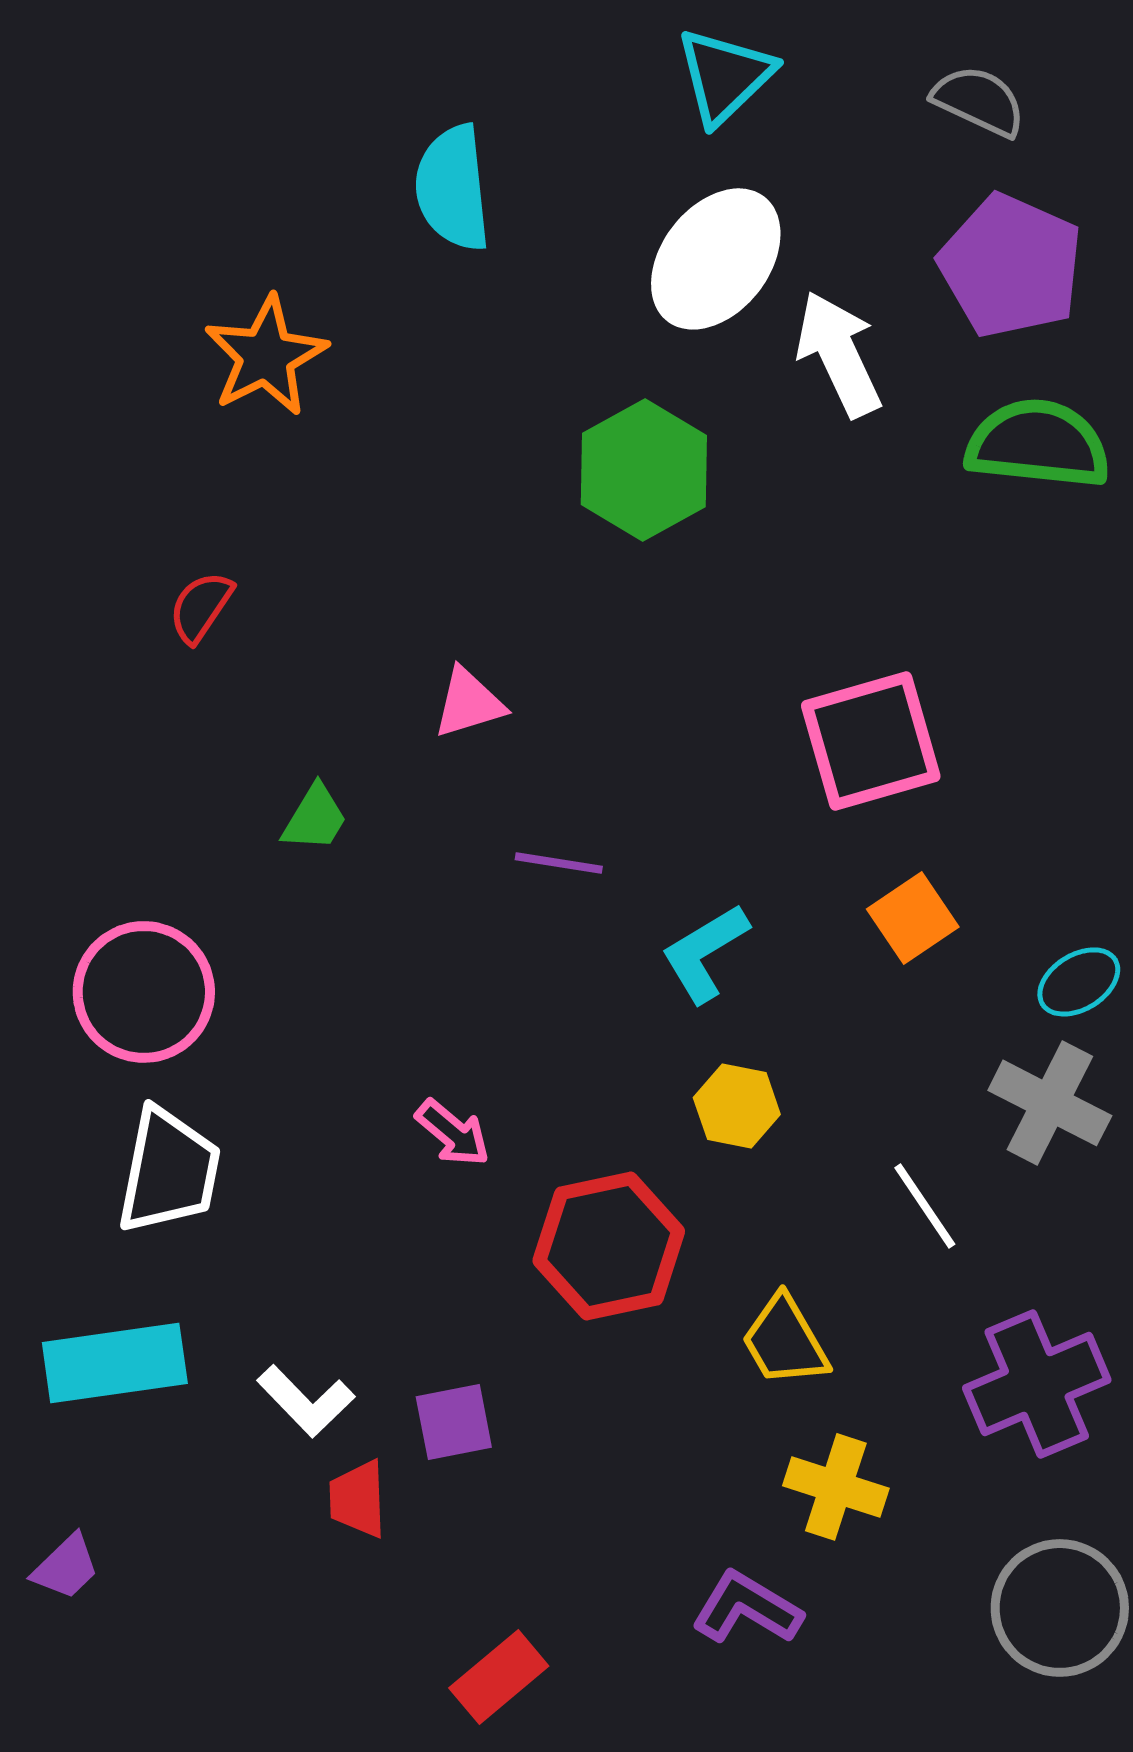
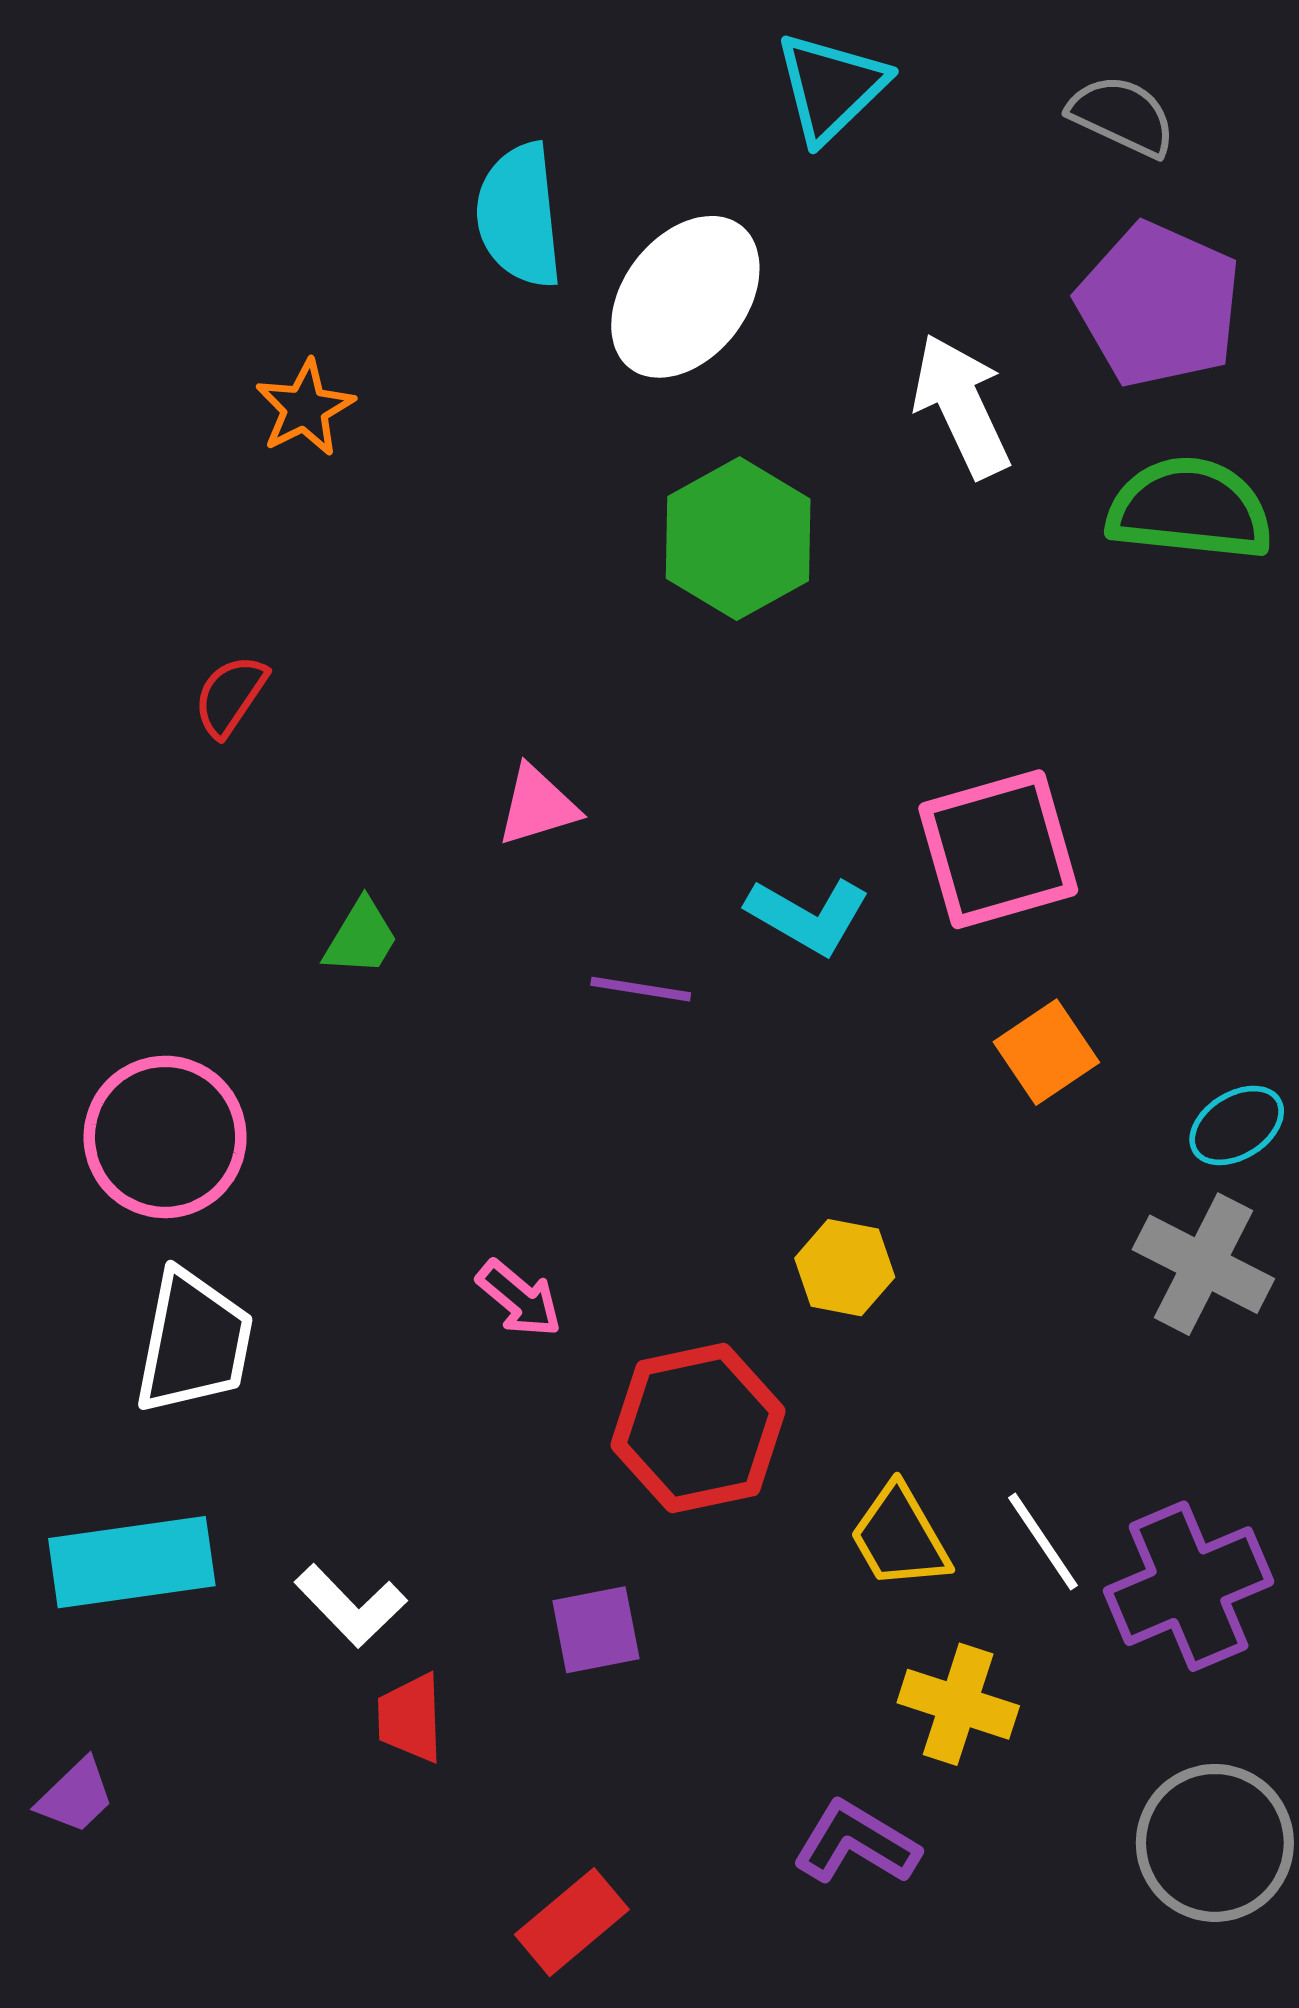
white ellipse: (716, 259) -> (685, 297), moved
orange star: (266, 356) -> (305, 408), size x0.7
cyan L-shape: (705, 953) -> (808, 916), moved, turned -119
white line: (925, 1206) -> (1043, 1542), moved
purple square: (454, 1422) -> (596, 1630), moved

